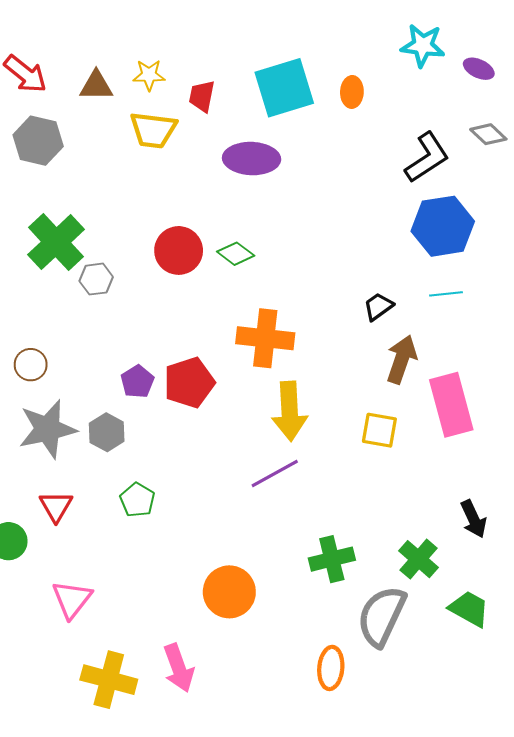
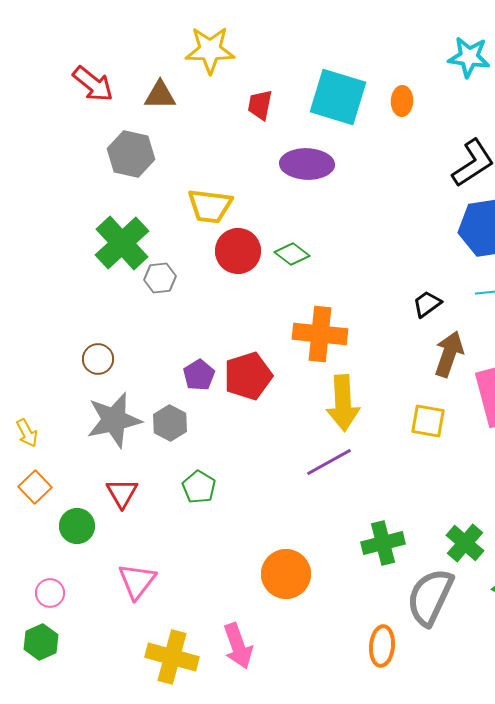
yellow star: (149, 75) -> (210, 50), moved, size x1.6
cyan square: (284, 88) -> (338, 97), turned 34
yellow trapezoid: (153, 130) -> (210, 206), moved
gray hexagon: (38, 141) -> (131, 154), moved

